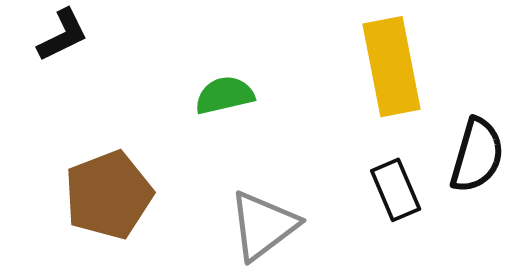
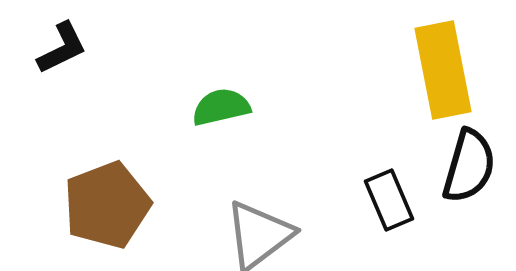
yellow rectangle: (392, 67) -> (443, 70), moved

